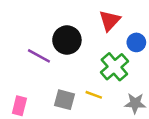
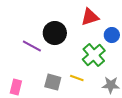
red triangle: (110, 21) -> (90, 17), turned 30

